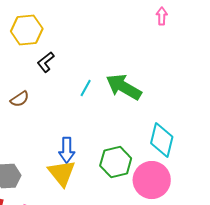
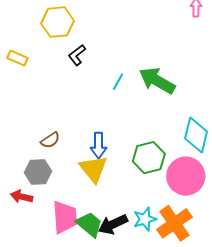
brown semicircle: (20, 99) -> (50, 140), moved

